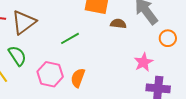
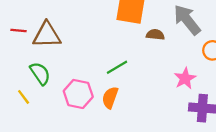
brown triangle: (24, 22) -> (47, 35), turned 36
green line: (70, 38) -> (117, 67), moved

